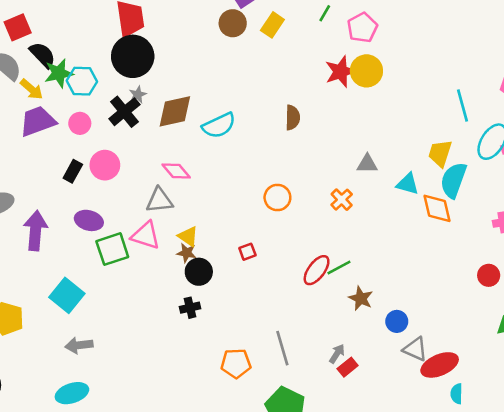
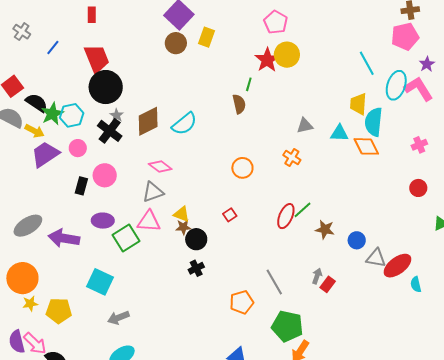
green line: (325, 13) -> (249, 84), moved
purple arrow: (35, 231) -> (64, 238), turned -72

